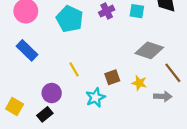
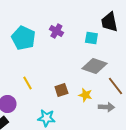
purple cross: (107, 11) -> (56, 31), turned -32
cyan square: (137, 11) -> (91, 38), moved
cyan star: (95, 98) -> (46, 118), moved, turned 30

